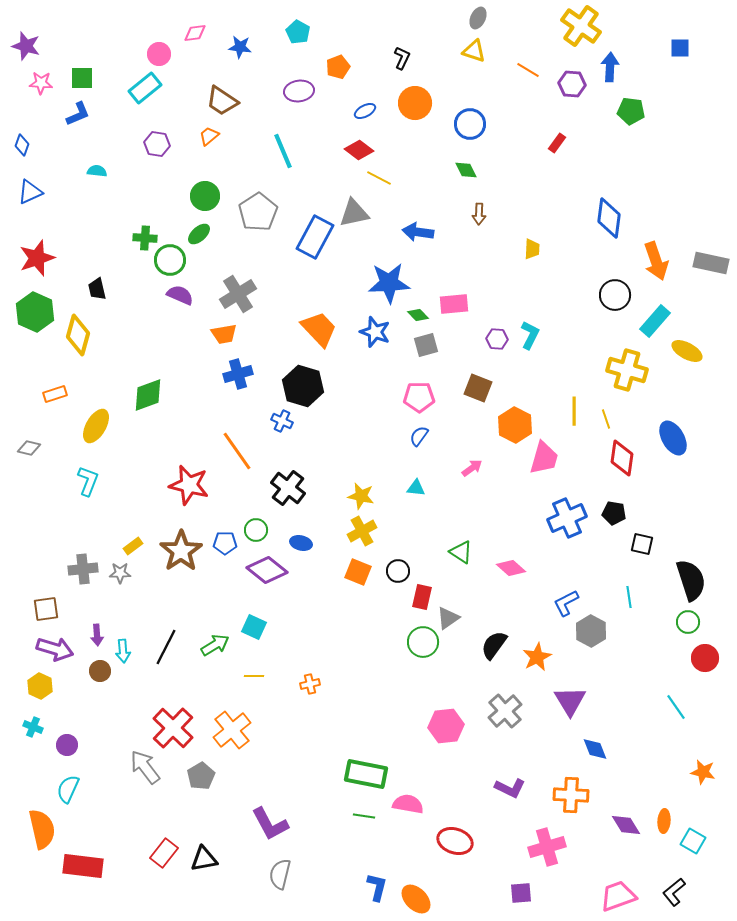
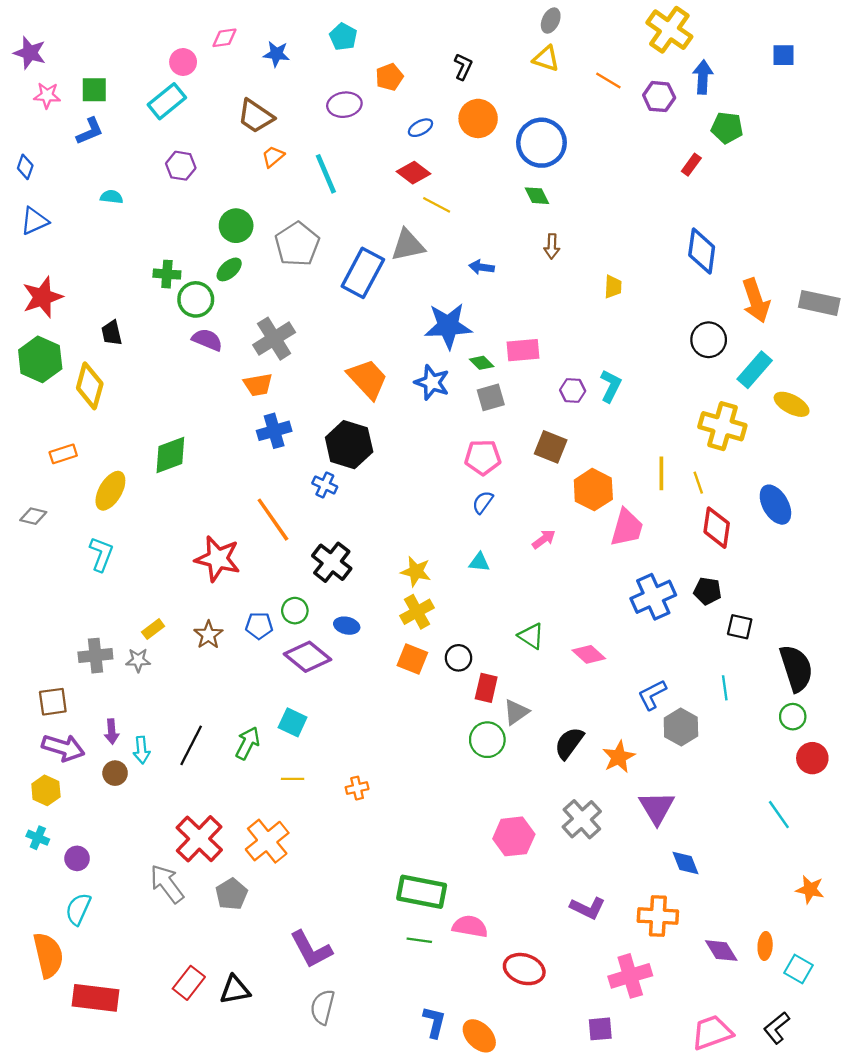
blue circle: (470, 124) -> (541, 143), size x1.4
orange trapezoid: (209, 136) -> (273, 157), moved
red rectangle: (557, 143) -> (691, 165), moved
blue arrow: (418, 232) -> (482, 267), size x0.7
brown star: (181, 551) -> (208, 635), size x0.6
green arrow: (215, 645) -> (248, 743), turned -32

